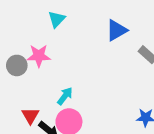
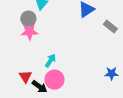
gray circle: (17, 65) -> (28, 19), moved

